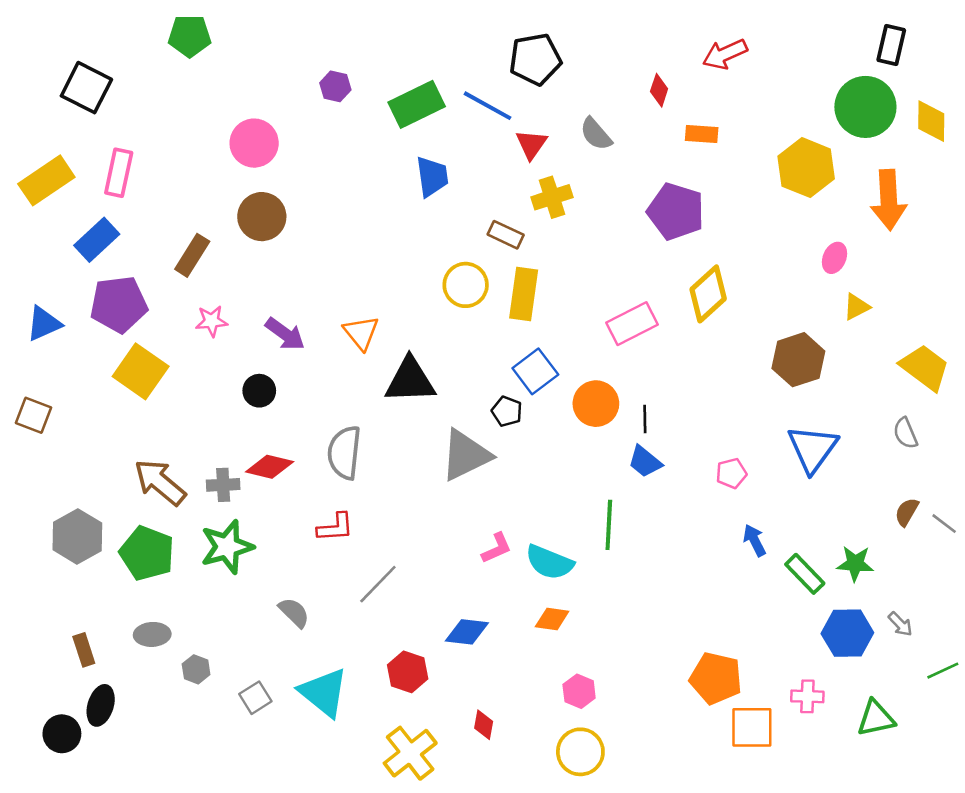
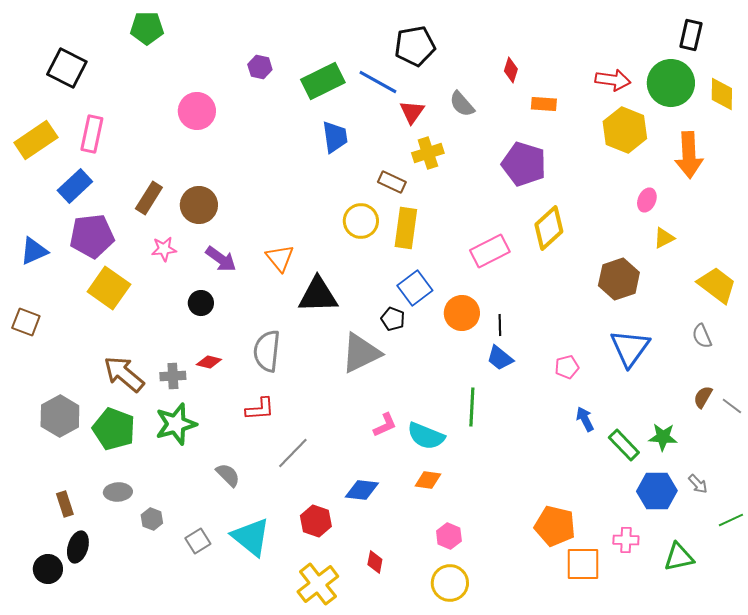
red arrow: (725, 54) -> (613, 80), moved, turned -148
brown circle: (262, 217) -> (199, 205), moved
red diamond: (270, 467) -> (209, 362), size x0.7

